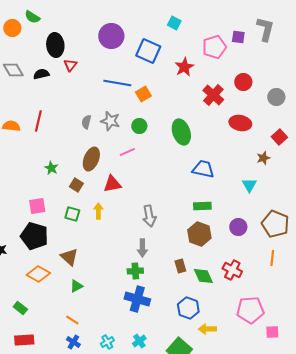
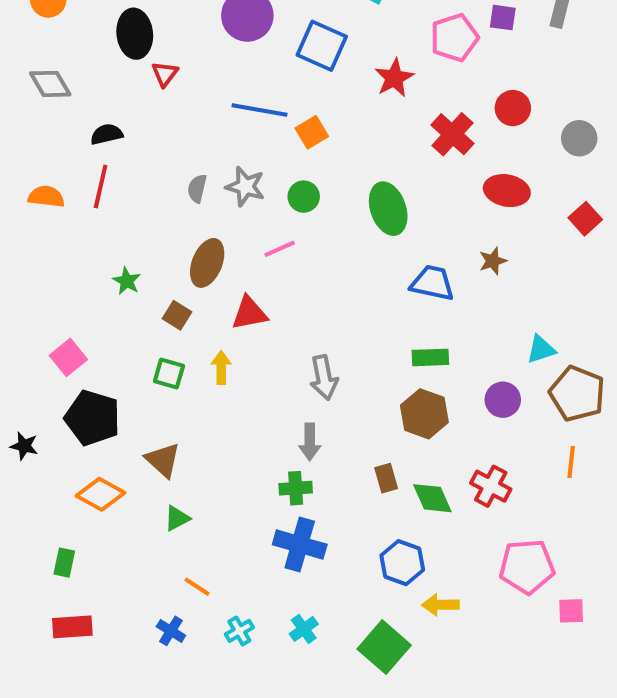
black semicircle: (41, 74) -> (107, 134), moved
brown star: (263, 158) -> (493, 261), moved
cyan triangle: (249, 185) -> (541, 349), moved, turned 42
pink square: (37, 206) -> (68, 357), moved, turned -30
green rectangle: (20, 308) -> (64, 563), turned 64
orange line: (72, 320) -> (197, 587), moved

